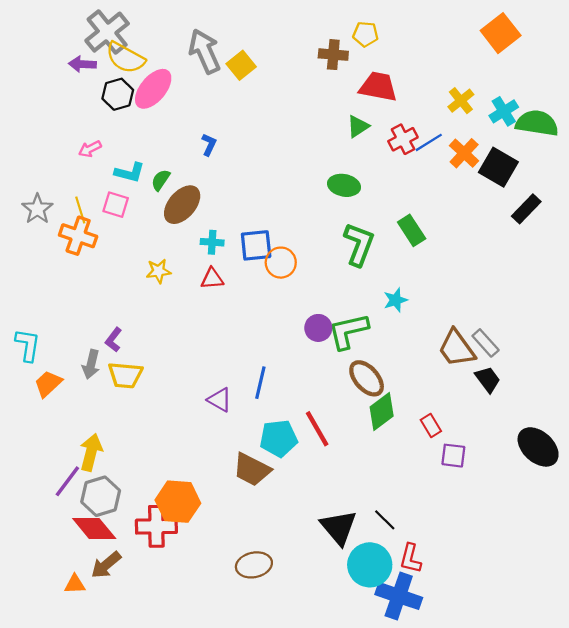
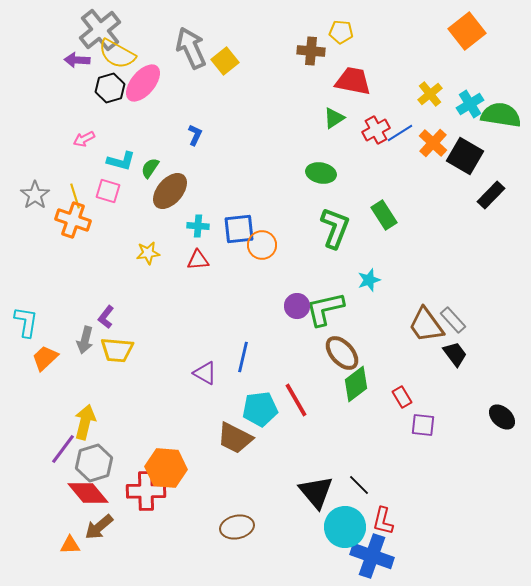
black ellipse: (538, 447) -> (502, 417), size x0.7

